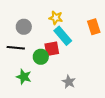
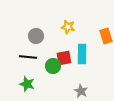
cyan rectangle: (63, 36) -> (82, 54), moved, turned 42
green star: (24, 77) -> (27, 84), moved

